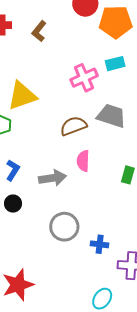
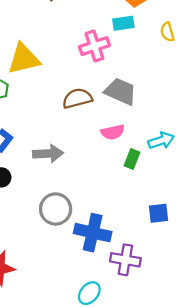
cyan rectangle: (115, 64) -> (123, 23), moved
pink semicircle: (83, 161) -> (113, 132), moved, turned -110
blue cross: (100, 244) -> (93, 233), size x1.8

